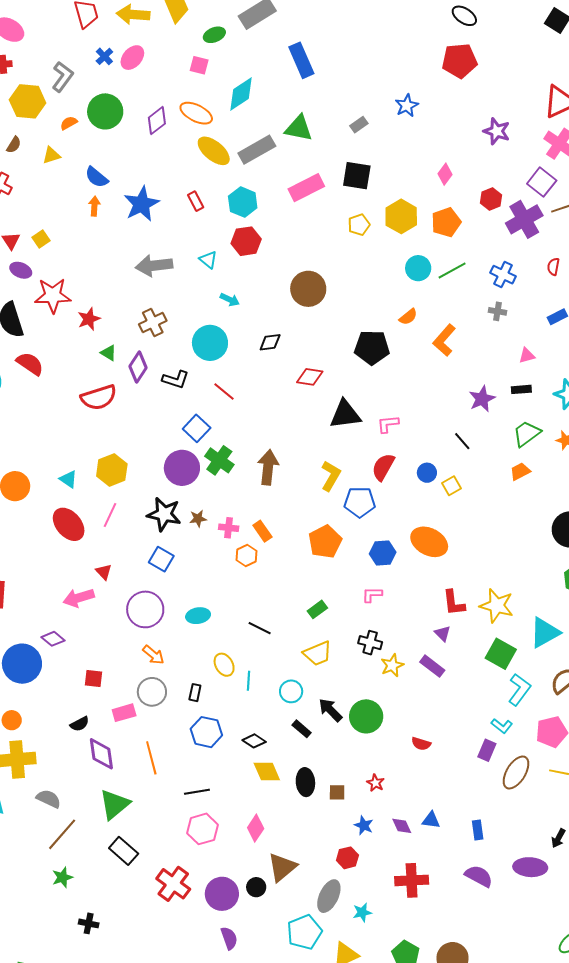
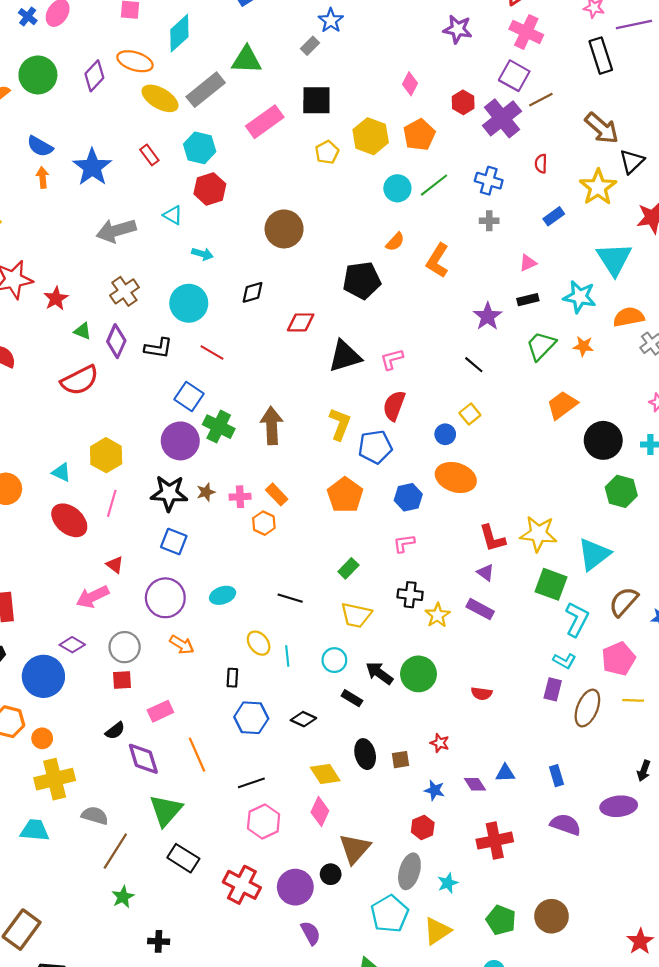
blue star: (407, 106) -> (331, 21), moved
orange trapezoid: (520, 471) -> (562, 405), moved, size x1.4
blue circle: (427, 473) -> (445, 434), moved
yellow trapezoid: (318, 653) -> (356, 615), turned 44
gray circle: (152, 692) -> (125, 647), moved
yellow diamond: (267, 771) -> (325, 774), moved

